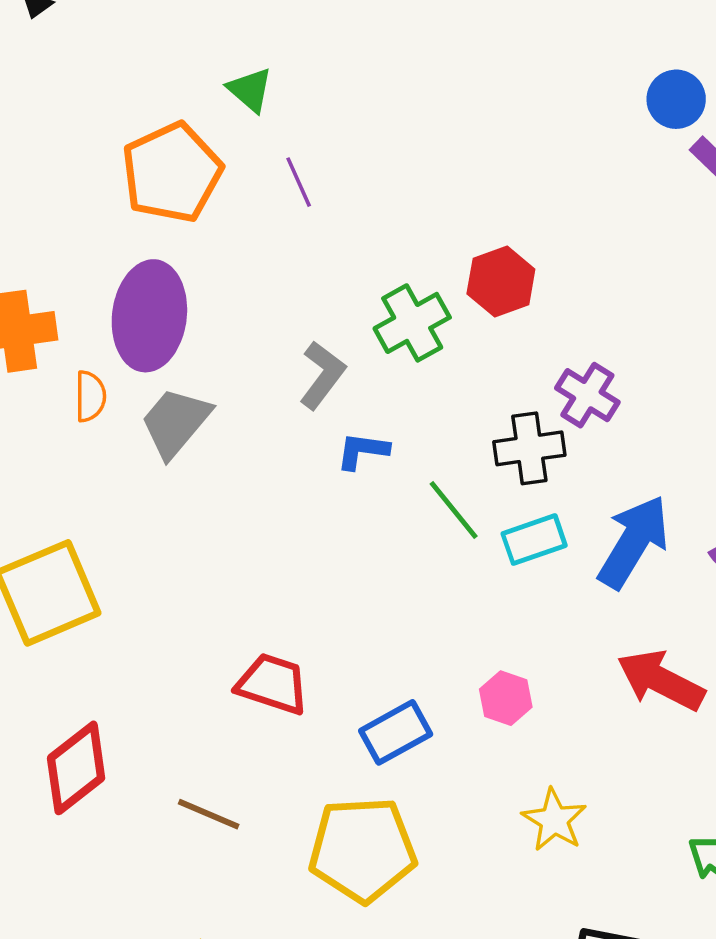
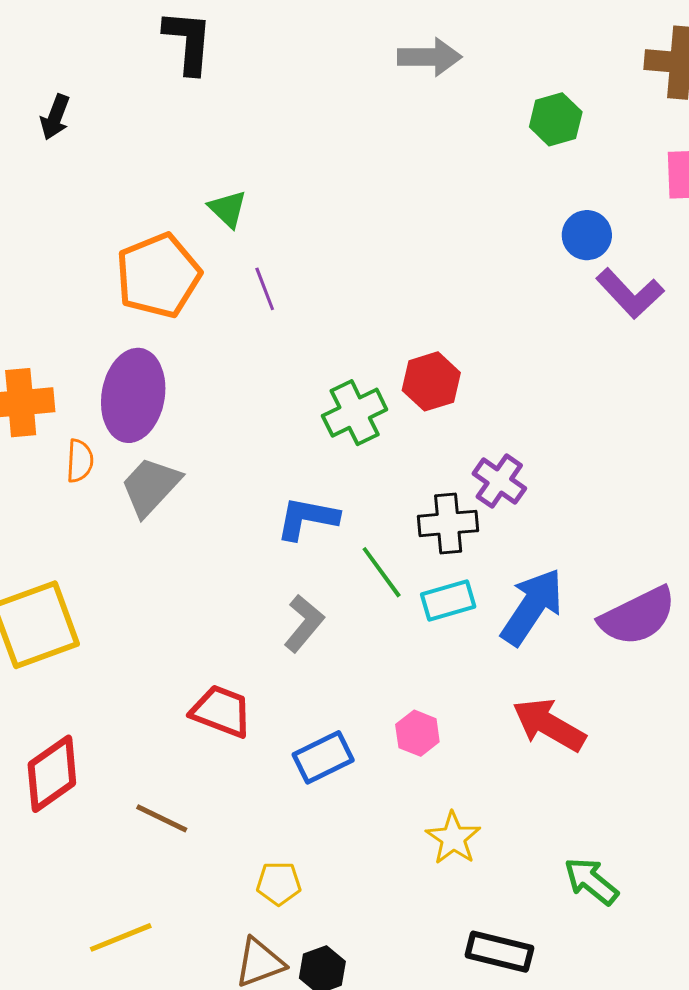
gray L-shape: (322, 375) -> (304, 623), moved
blue L-shape: (362, 451) -> (307, 518), size x1.4
yellow pentagon: (362, 850) -> (279, 883), moved, size x0.5

